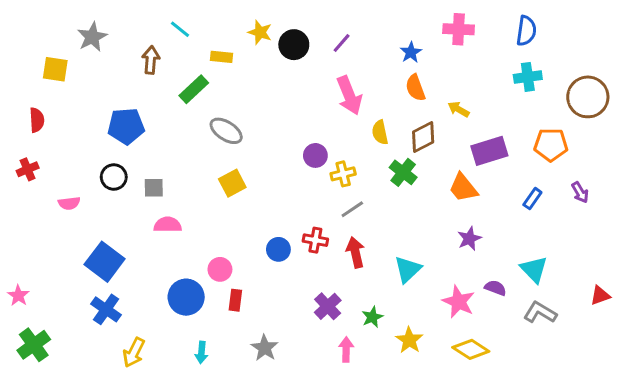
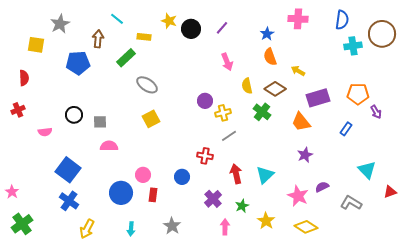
cyan cross: (528, 77) -> (353, 46), moved
pink arrow: (349, 95) -> (227, 62), size x0.7
brown circle: (588, 97) -> (382, 34), moved
blue pentagon: (126, 126) -> (78, 63), moved
brown diamond: (423, 137) -> (275, 89), turned 60
purple arrow: (580, 192) -> (376, 112), moved
blue circle: (278, 249) -> (182, 177), moved
red arrow: (355, 252) -> (236, 174), moved
cyan triangle: (534, 269) -> (367, 170), moved
purple semicircle: (495, 288) -> (322, 187), turned -48

